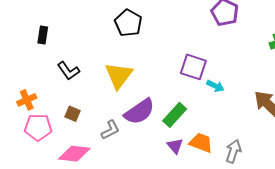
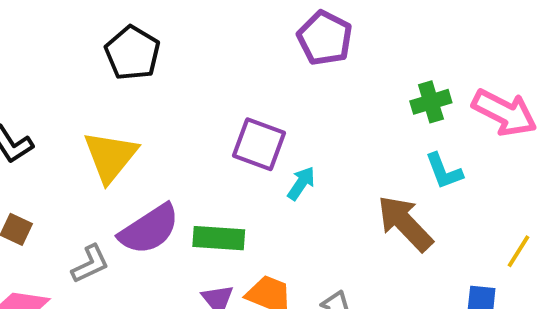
cyan arrow: (215, 86) -> (301, 183), turned -84
green rectangle: (175, 115) -> (219, 238), turned 50

